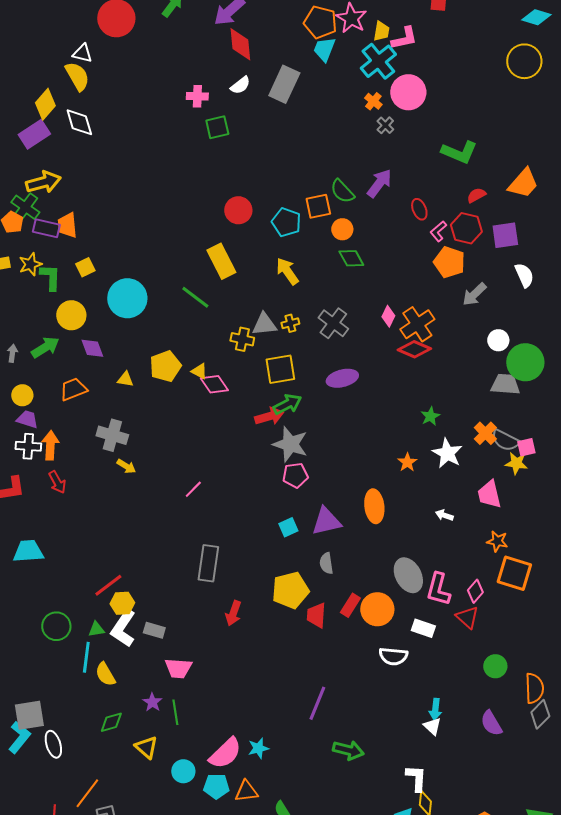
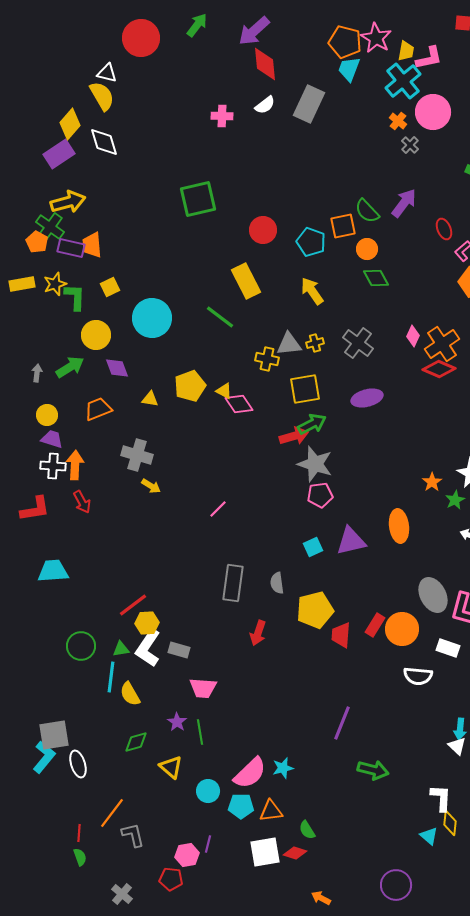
green square: (217, 127) -> (198, 199), moved, size x1.5
green star: (430, 416) -> (455, 500), moved
gray semicircle: (326, 563) -> (277, 583), moved

